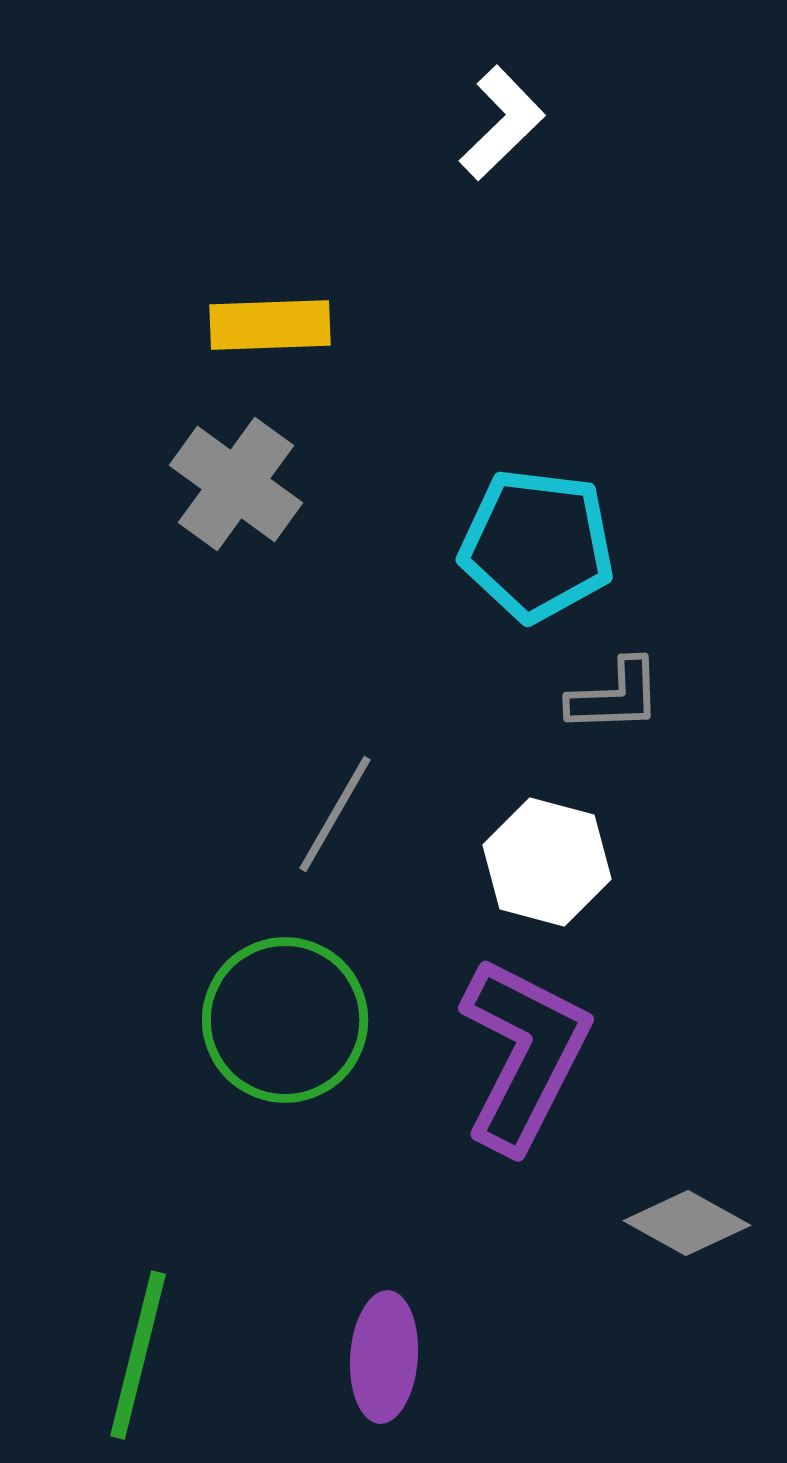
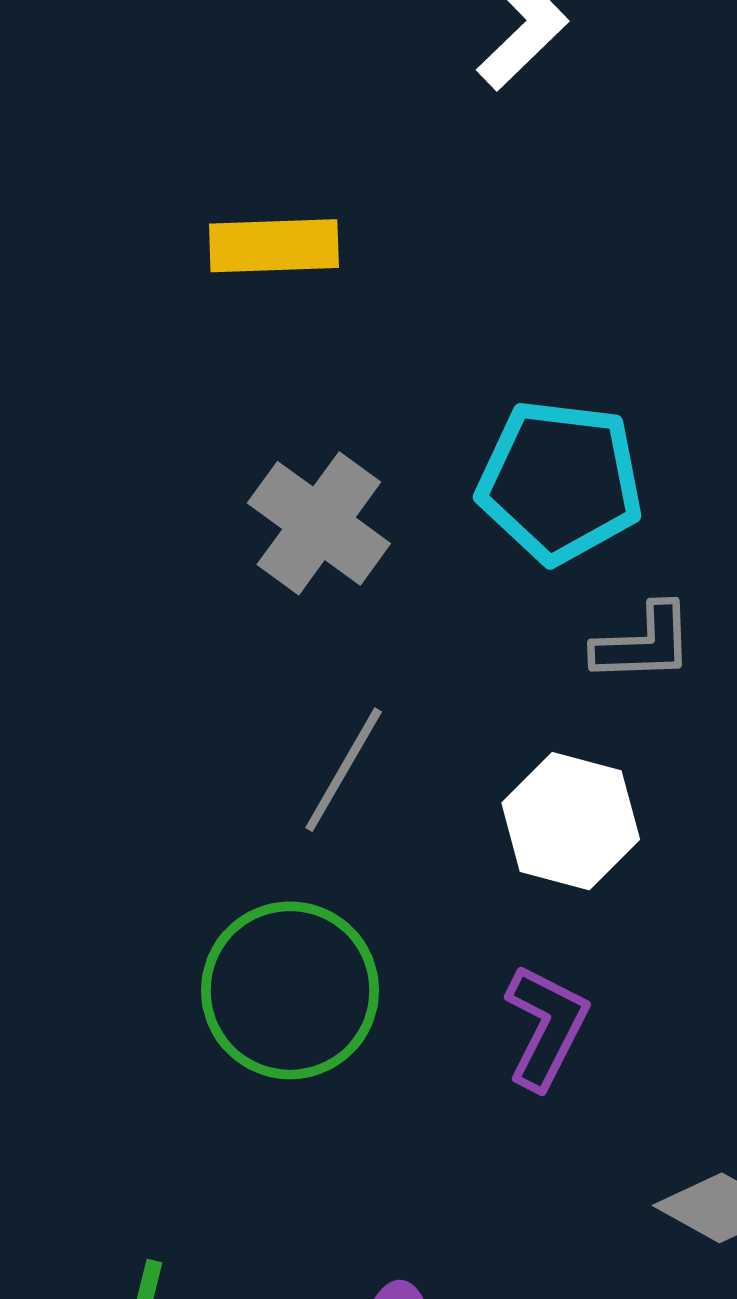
gray cross: (236, 484) -> (319, 523), moved
purple L-shape: (524, 1054) -> (546, 1027), size x0.6

